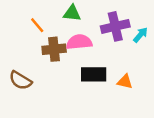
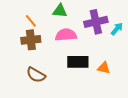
brown cross: (54, 49) -> (31, 40), moved
brown semicircle: (20, 80) -> (36, 75), moved

